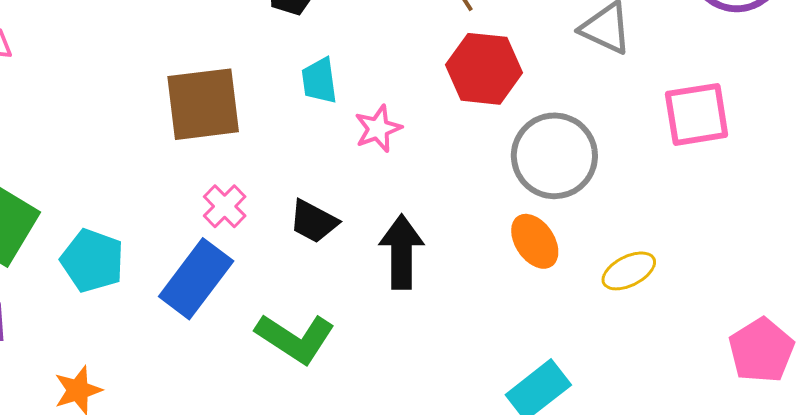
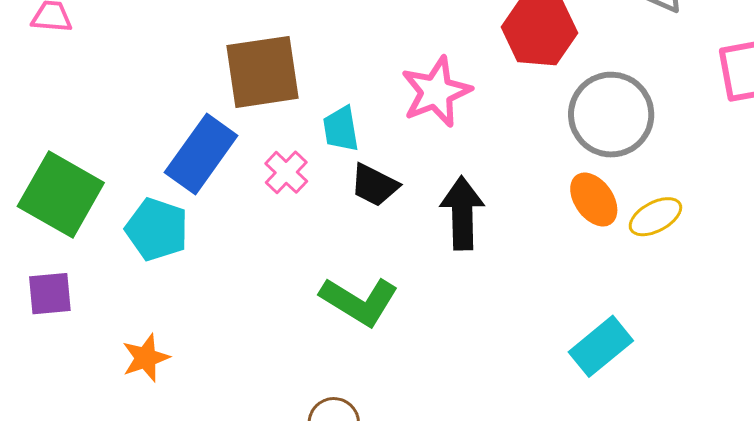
cyan trapezoid: (319, 81) -> (341, 129), moved
pink star: (378, 129) -> (436, 92), size x1.5
yellow ellipse: (629, 271) -> (655, 217), moved
blue rectangle: (196, 279) -> (201, 154), moved

